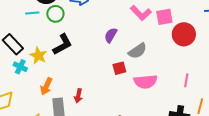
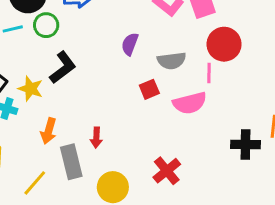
red circle: (184, 34) -> (224, 44), moved
gray semicircle: (137, 51) -> (172, 61), turned 36
pink line: (186, 80) -> (209, 73), moved

